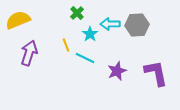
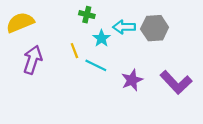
green cross: (77, 13) -> (87, 15), turned -32
purple L-shape: (156, 73) -> (176, 82), turned 148

